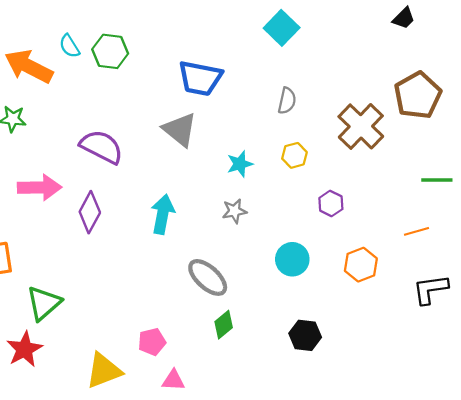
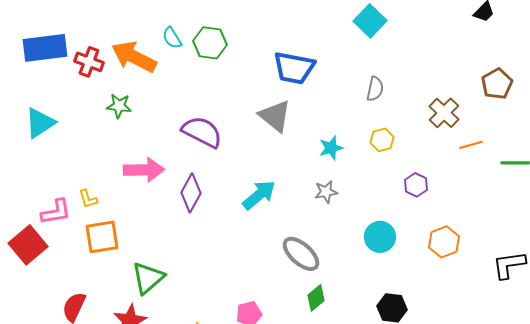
brown pentagon: (418, 95) -> (497, 84), size x0.7
brown cross: (361, 126) -> (444, 113), size x0.7
cyan arrow: (163, 214) -> (259, 195), turned 39
orange line: (417, 231) -> (471, 145), moved

